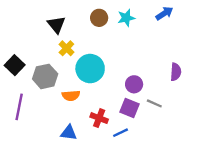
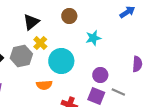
cyan star: (126, 18) -> (93, 38), moved
black triangle: (56, 25) -> (31, 22), turned 30
gray hexagon: (45, 76) -> (21, 56), moved

